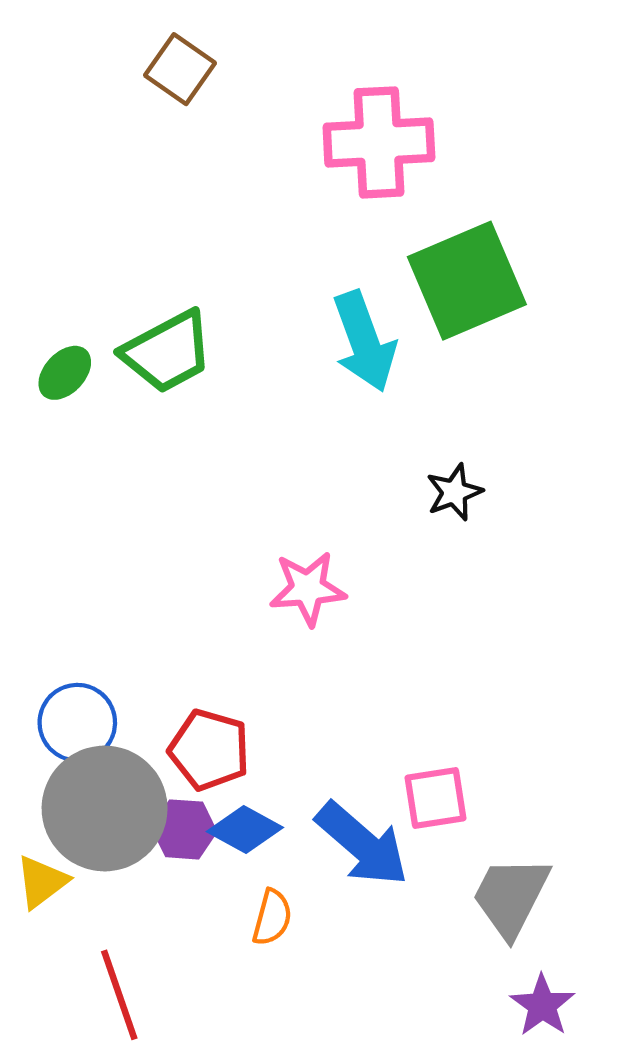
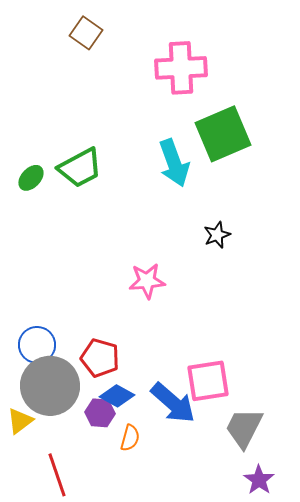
pink square: (435, 798) -> (208, 381), size x1.4
purple hexagon: (184, 829) -> (100, 413), moved

